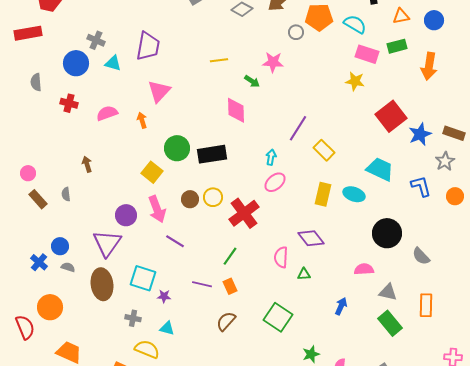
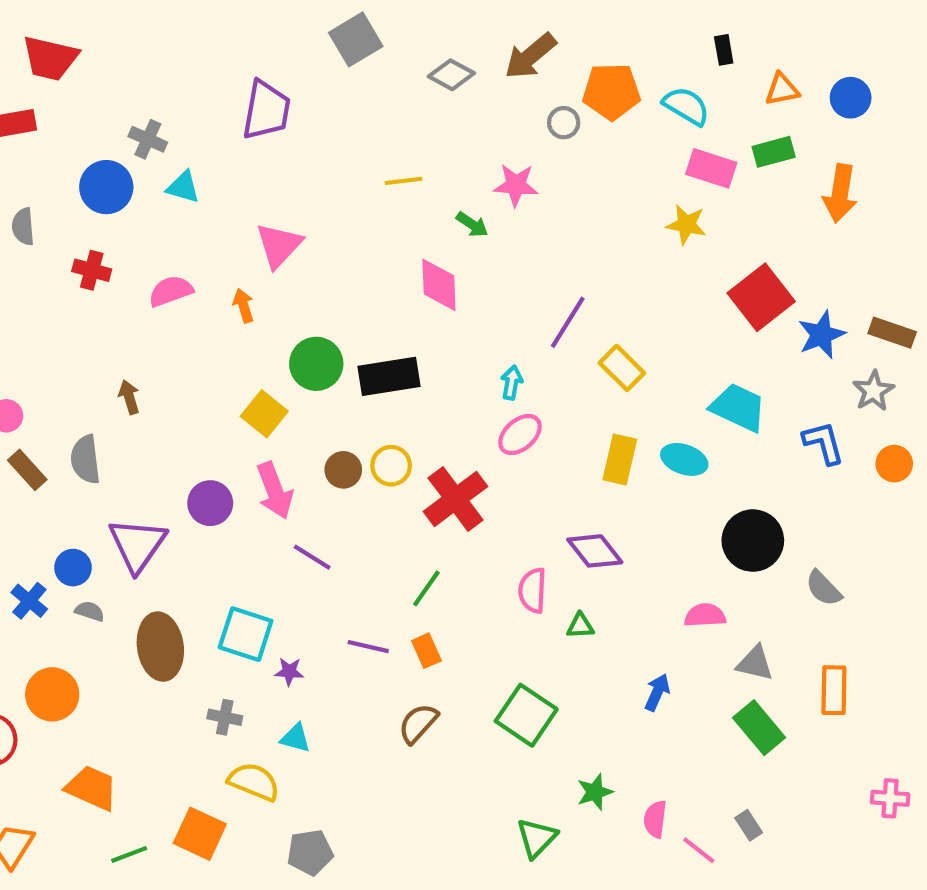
purple trapezoid: (148, 46) -> (266, 110), moved
gray semicircle: (66, 194) -> (85, 459), size x1.6
purple triangle: (107, 243) -> (137, 545), moved

